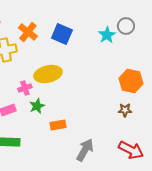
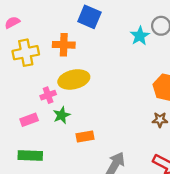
orange cross: (28, 32) -> (64, 45), moved, turned -36
blue square: (62, 34) -> (89, 17), moved

